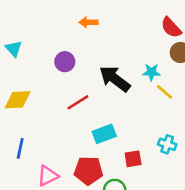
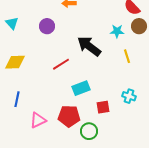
purple circle: (65, 62) -> (47, 26), moved
cyan star: (151, 72) -> (117, 31), moved
yellow line: (165, 92) -> (127, 56), turned 32

